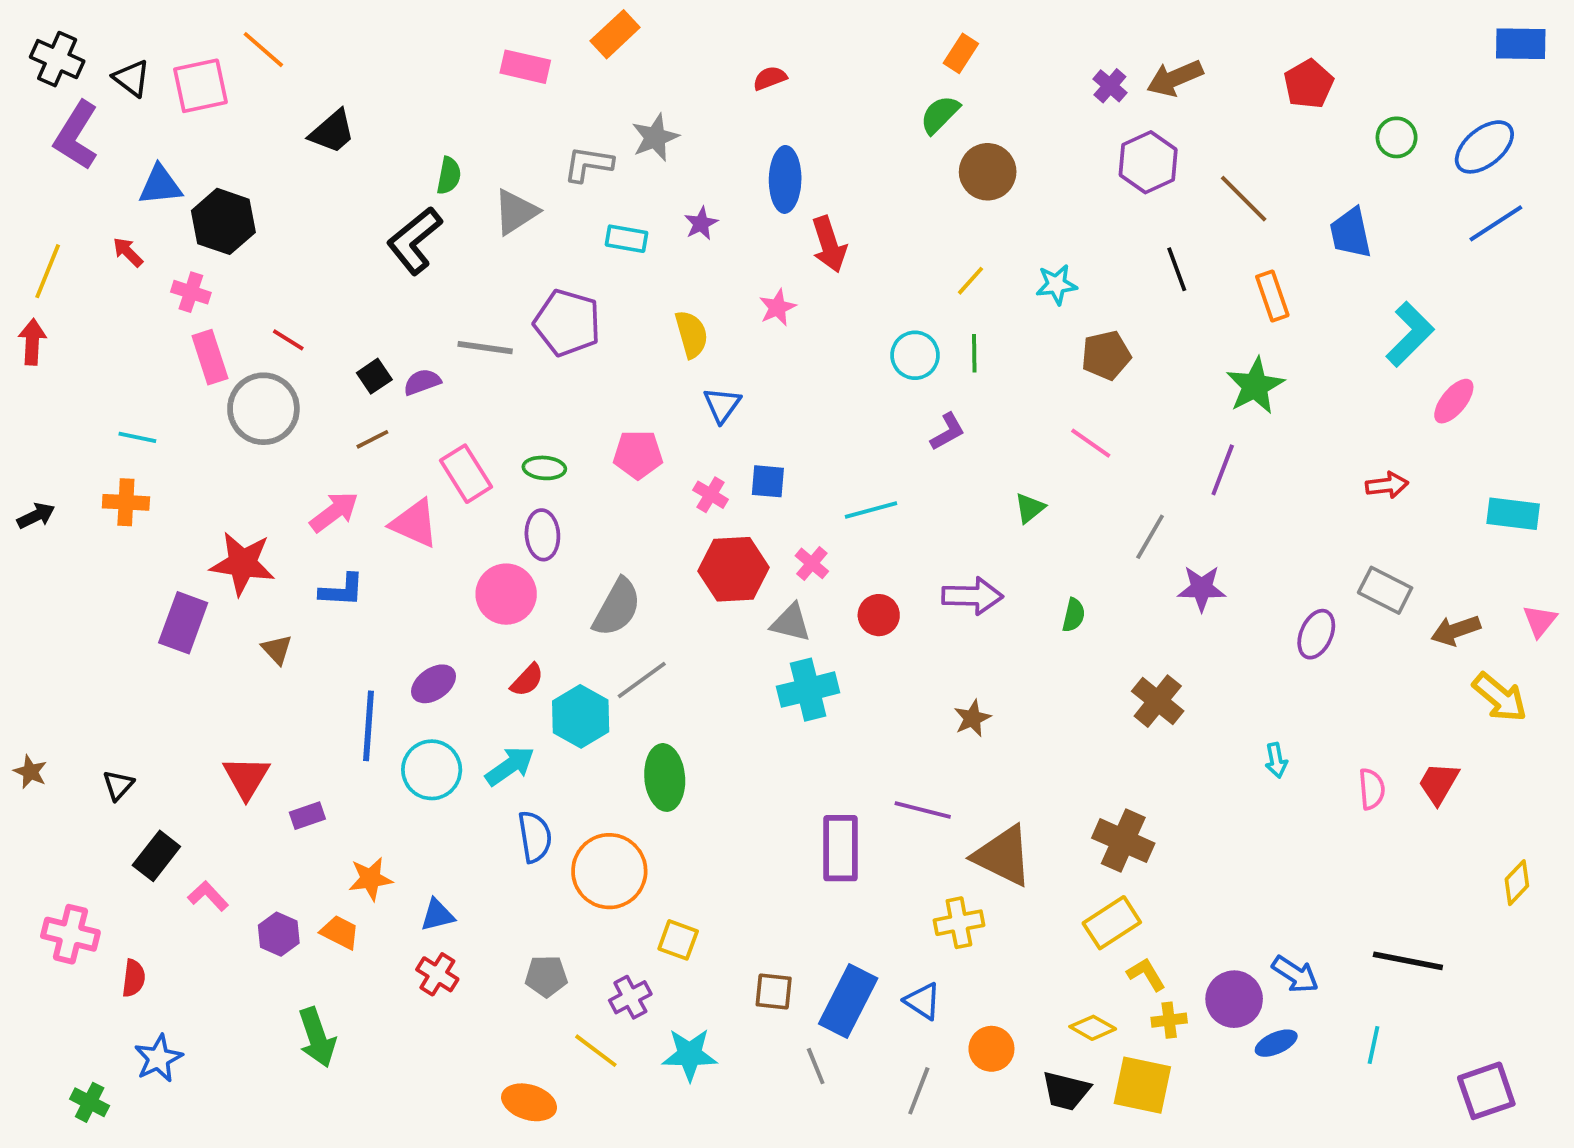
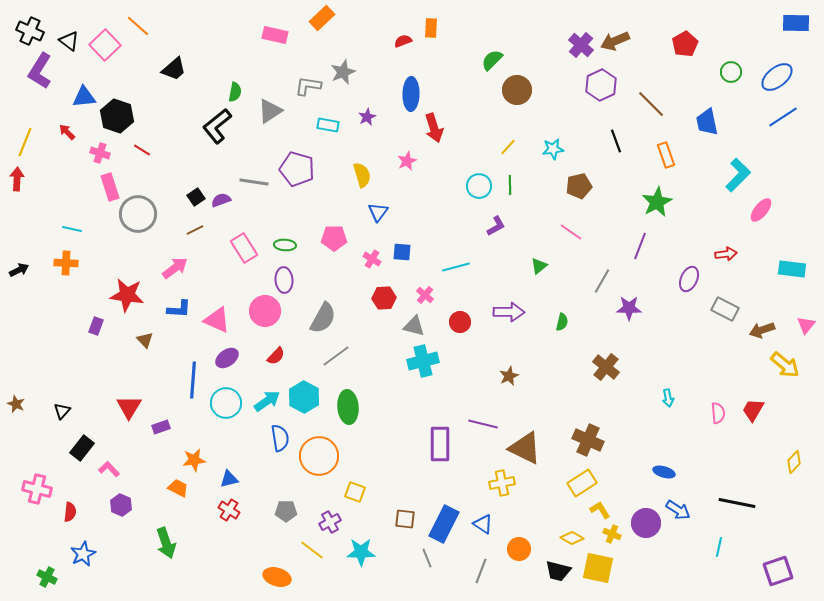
orange rectangle: (961, 53) -> (431, 28), moved, turned -30
pink square: (200, 86) -> (105, 45), turned -32
purple cross: (1110, 86) -> (581, 45), size x1.4
red line: (288, 340) -> (142, 150), moved
pink triangle: (414, 523) -> (217, 320), moved
red hexagon: (734, 569) -> (384, 298), size x0.7
purple rectangle: (183, 623) -> (96, 326), size x0.6
purple ellipse: (1316, 634) -> (689, 279), moved
cyan hexagon: (581, 716) -> (304, 397), moved
purple hexagon: (279, 934) -> (121, 505), moved
yellow cross: (1169, 1020) -> (612, 534), turned 30
blue ellipse: (1276, 1043) -> (664, 472), moved, turned 40

